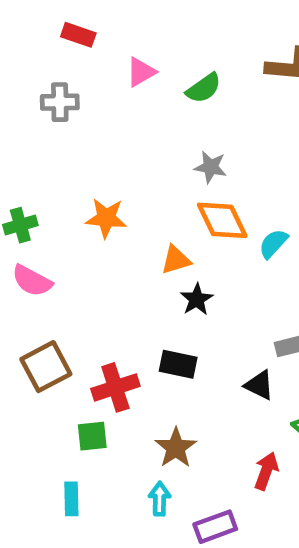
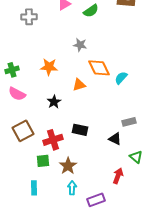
gray star: (211, 167) -> (80, 45), moved
black star: (197, 299) -> (54, 102), moved
brown star: (176, 448) -> (68, 166), moved

